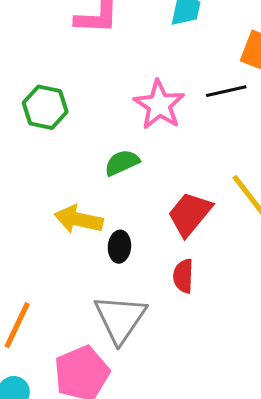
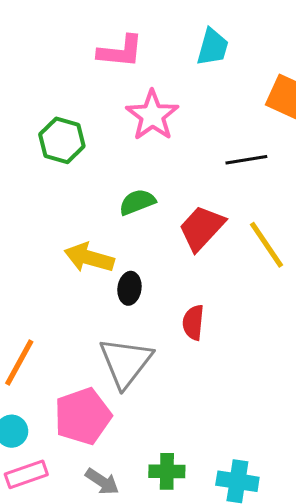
black line: (226, 91) -> (246, 160), moved
pink star: (159, 105) -> (152, 115), moved
red trapezoid: (190, 214) -> (202, 228), moved

